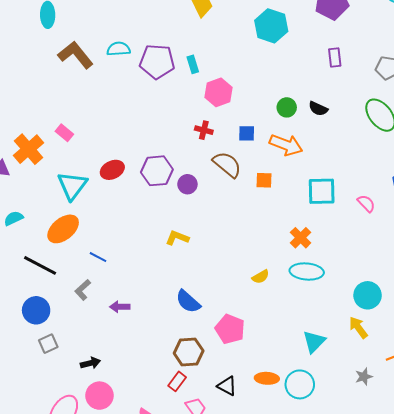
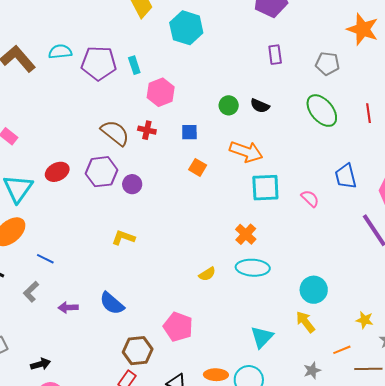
cyan hexagon: (271, 26) -> (186, 28), moved
orange arrow: (286, 145) -> (246, 152), moved
brown semicircle: (227, 164) -> (115, 133), moved
orange square: (264, 180) -> (198, 167), moved, turned 30
blue semicircle: (188, 302) -> (112, 303), moved

